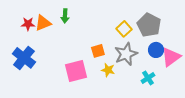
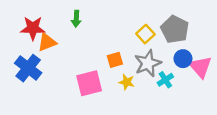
orange triangle: (43, 23) -> (47, 42), moved
red star: (28, 24) -> (33, 28), size x1.5
pink triangle: (171, 57) -> (201, 67), turned -35
cyan cross: (148, 78) -> (165, 80), moved

